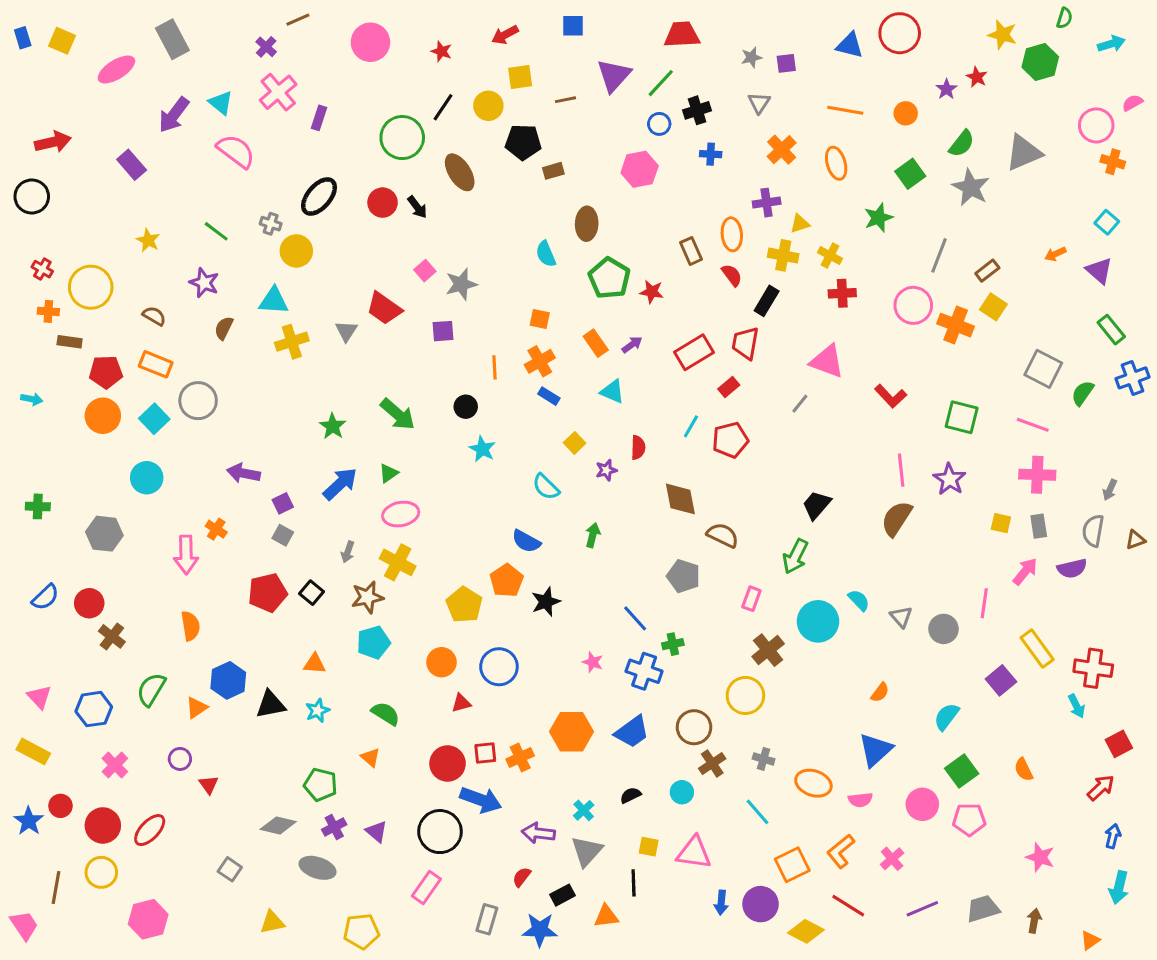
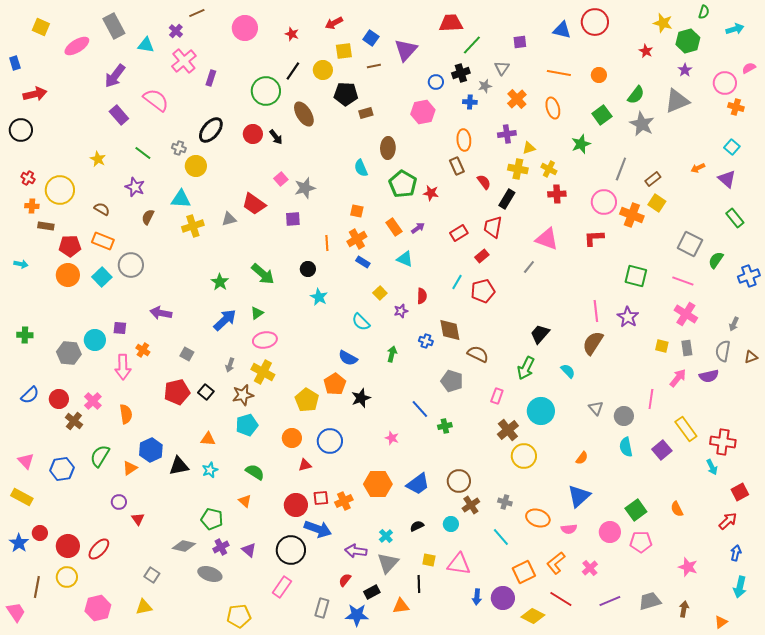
blue square: (573, 26) -> (371, 38), moved, turned 35
blue rectangle: (23, 38) -> (15, 63), moved
gray star: (751, 57) -> (485, 86), moved
green line: (661, 83) -> (472, 45), moved
purple star: (947, 89) -> (685, 70), moved
cyan triangle: (221, 103) -> (146, 45), moved, turned -30
purple rectangle: (132, 165) -> (119, 115), moved
orange ellipse: (732, 234) -> (464, 140), moved
gray triangle: (346, 331) -> (229, 219), turned 42
red rectangle: (694, 352) -> (459, 233), size x0.7
blue cross: (1132, 378) -> (749, 276), moved
red L-shape: (891, 396) -> (594, 238), moved, turned 130
pink cross: (1037, 475) -> (686, 314), turned 30
cyan circle: (147, 478) -> (95, 340), moved
purple square: (283, 503) -> (120, 328), moved, turned 32
cyan semicircle: (859, 600) -> (568, 371), moved
blue cross: (644, 671) -> (426, 341), moved, size x0.6
yellow circle: (745, 695) -> (524, 456), moved
cyan semicircle: (947, 717) -> (626, 447), moved, turned -48
pink cross: (115, 765) -> (93, 401), moved
yellow triangle: (272, 922) -> (144, 607), moved

